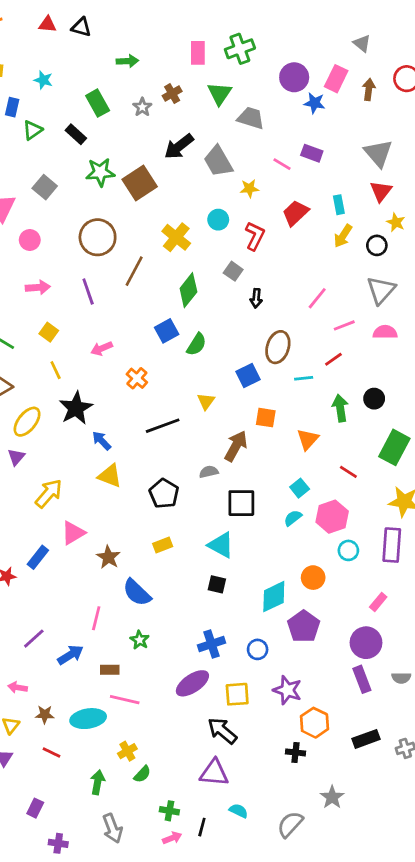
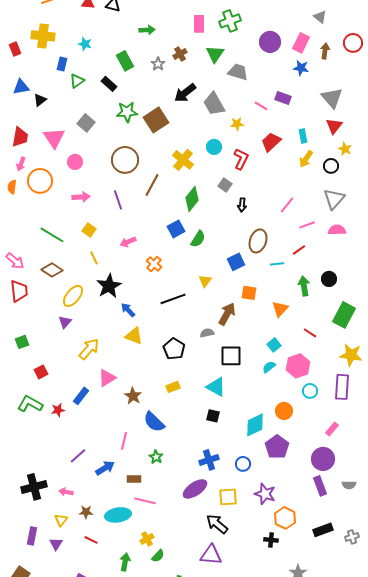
blue star: (314, 103) -> (301, 68), moved

